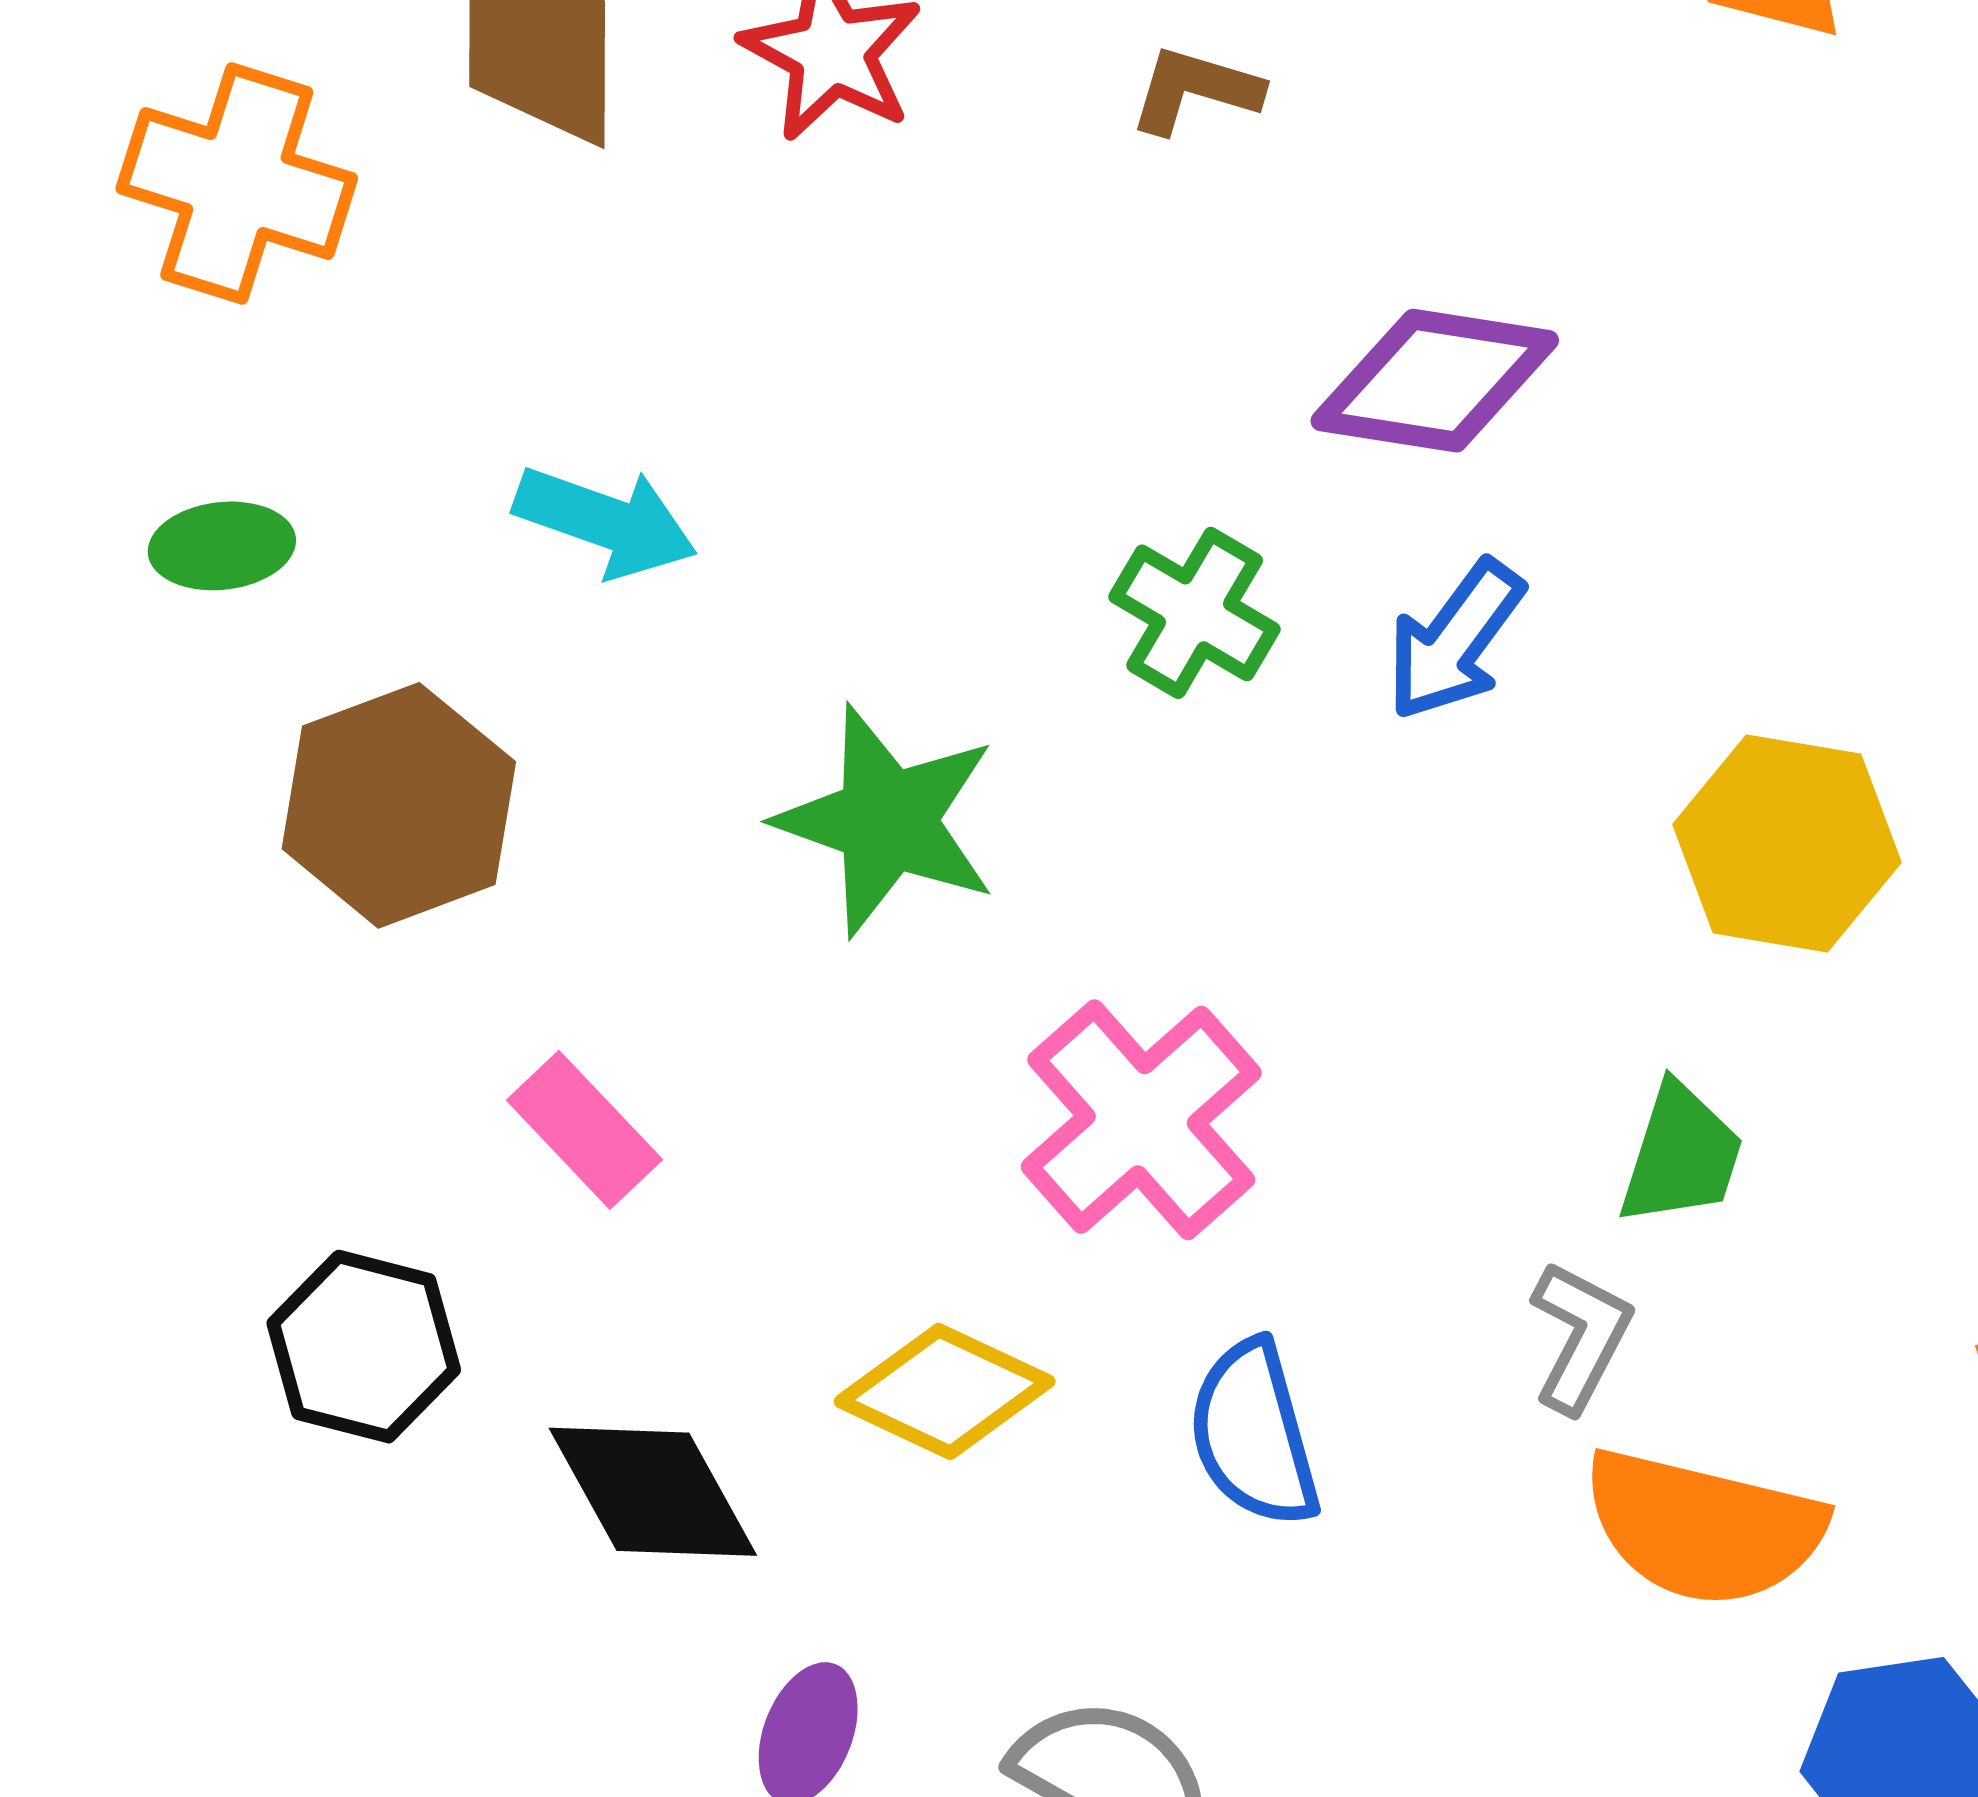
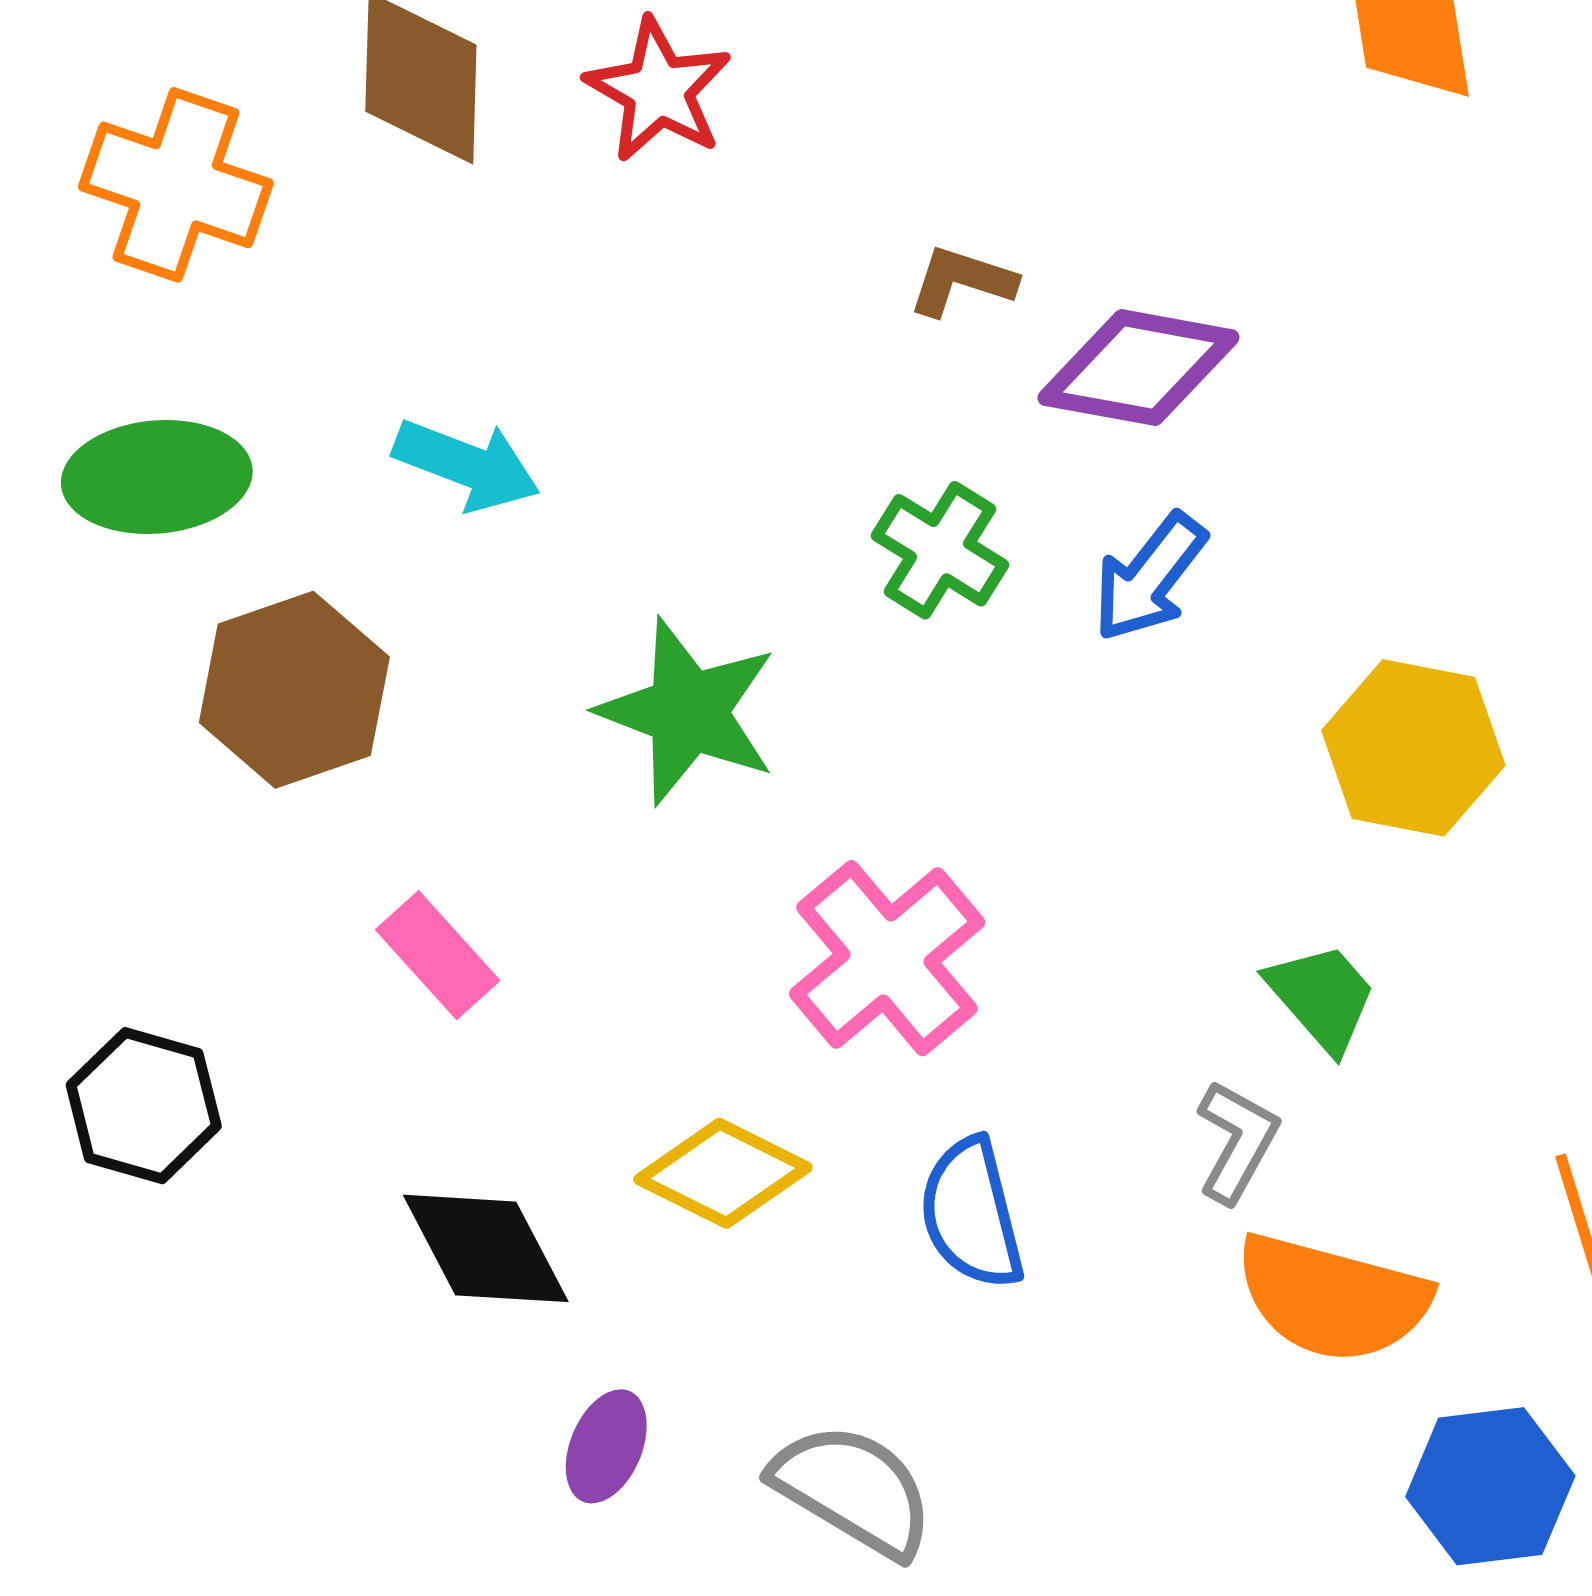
brown L-shape: (1195, 90) -> (962, 281), moved
green ellipse: (222, 546) -> (157, 477), size x1.6
green trapezoid: (1681, 1155) -> (1322, 997), turned -60
black hexagon: (364, 1347) -> (144, 1106), moved

